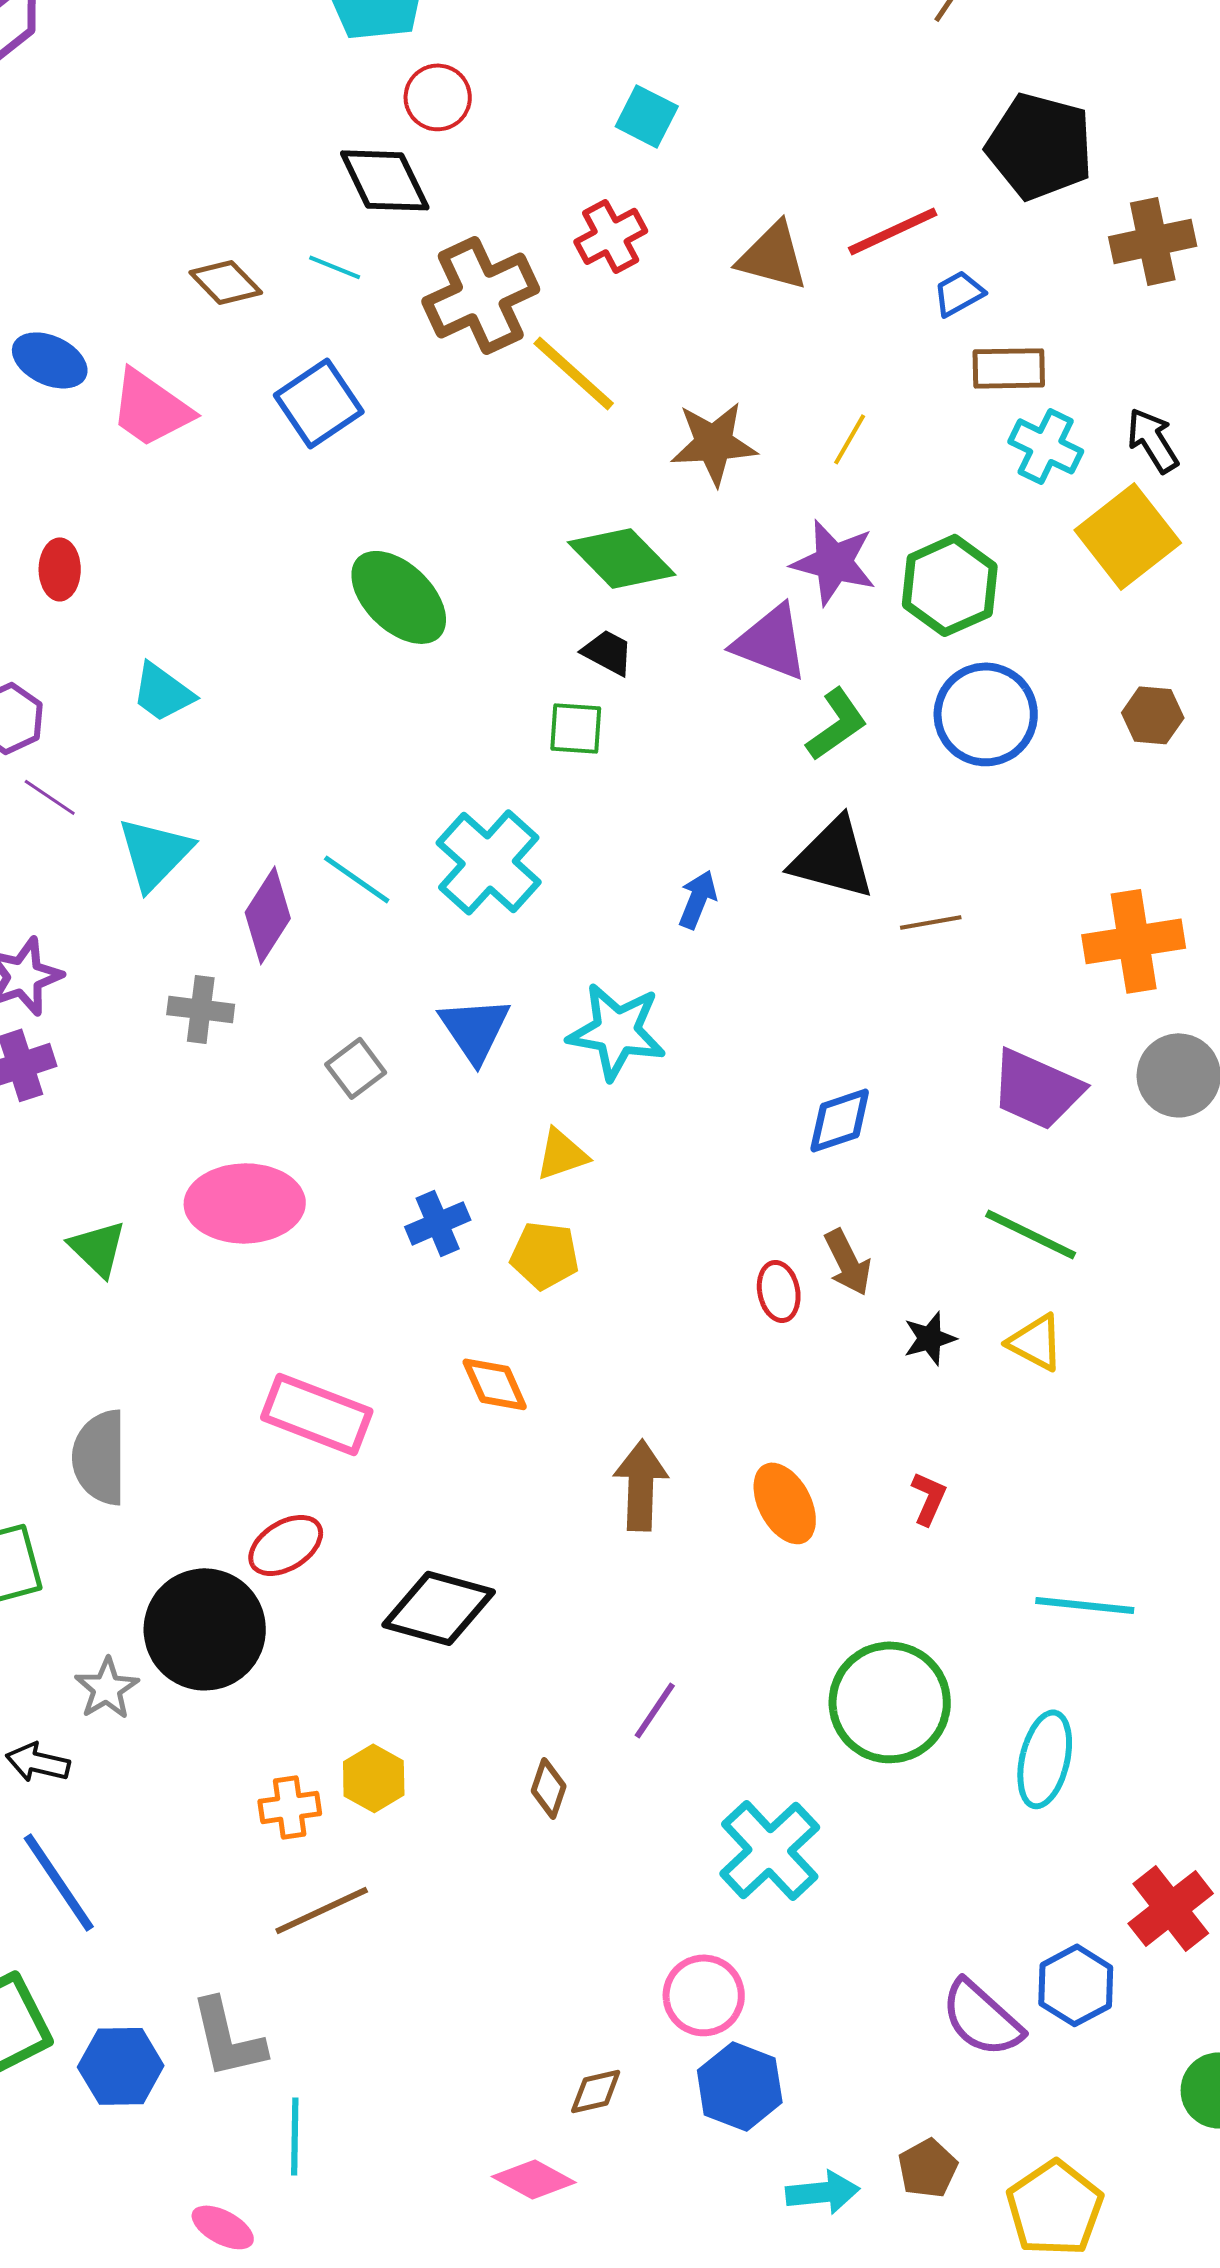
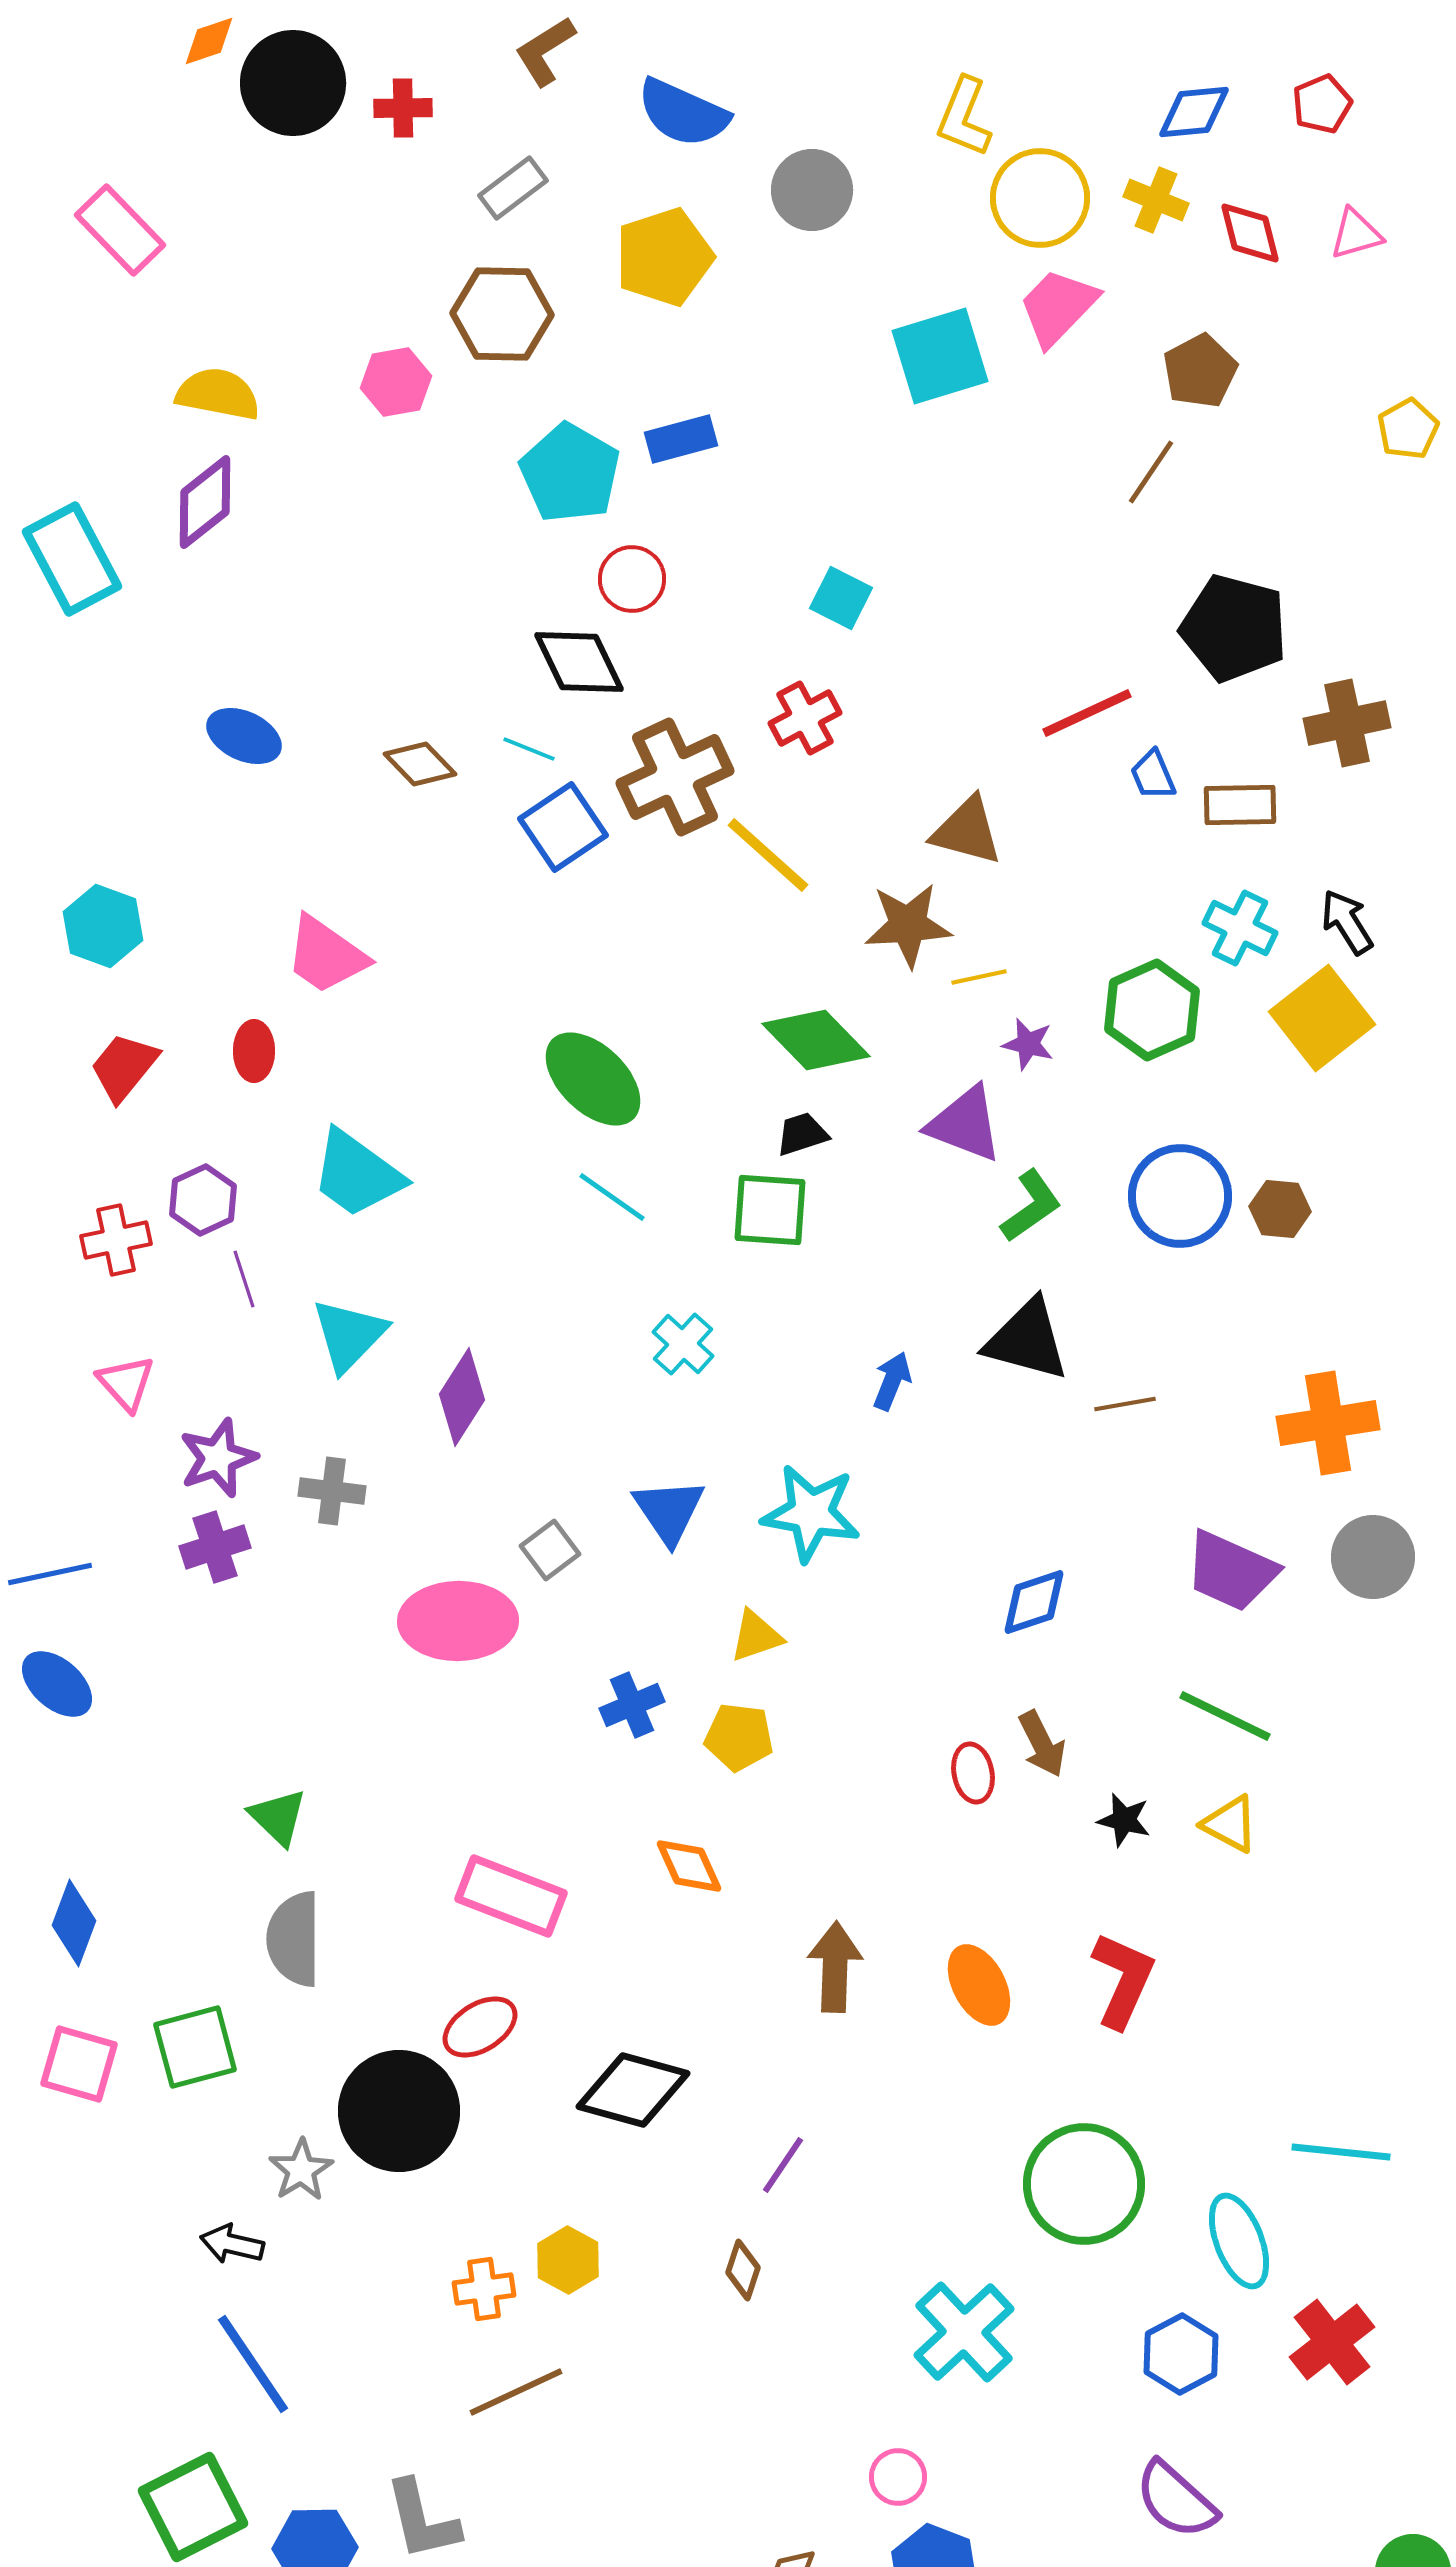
brown triangle: (773, 256) -> (967, 831), moved
blue trapezoid: (959, 293) -> (1153, 775), turned -84
blue ellipse: (50, 360) -> (244, 736), moved
brown rectangle: (1009, 368) -> (1240, 805), moved
blue square: (319, 403) -> (563, 827), moved
pink trapezoid: (151, 408) -> (326, 955), moved
yellow line: (850, 439) -> (979, 977), moved, turned 48
purple star: (834, 562) -> (1028, 1044), size x0.6
green hexagon: (950, 585) -> (1152, 1010), moved
black trapezoid: (608, 652) -> (802, 1134), turned -46
cyan trapezoid: (163, 692) -> (357, 1174), size x1.5
brown hexagon: (1153, 715) -> (1280, 1209), moved
green square: (576, 728) -> (770, 1210), size x1.4
purple line: (50, 797) -> (244, 1279), turned 38
cyan cross: (489, 862) -> (683, 1344), size x0.6
cyan line: (357, 879) -> (612, 1197), moved
gray cross: (201, 1009) -> (332, 1491), moved
pink ellipse: (245, 1203) -> (458, 1621), moved
green triangle: (98, 1248) -> (278, 1817), moved
black star: (930, 1338) -> (1124, 1820), turned 30
red L-shape: (929, 1498) -> (1123, 1980), size x1.8
cyan line: (1085, 1605) -> (1341, 2152), moved
purple line: (655, 1710) -> (783, 2165), moved
cyan ellipse: (1045, 1759) -> (1239, 2241), turned -34
red cross: (1171, 1908) -> (1332, 2342), moved
blue hexagon: (1076, 1985) -> (1181, 2354), moved
pink circle: (704, 1995) -> (898, 2477), size x0.7

